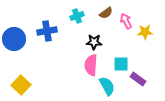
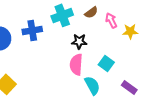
cyan cross: (77, 16) -> (62, 15), size x1.5
cyan square: (121, 64) -> (106, 63), turned 35
purple rectangle: (138, 79) -> (129, 87), moved

